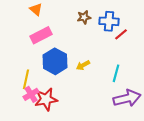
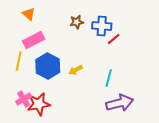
yellow line: (26, 79) -> (19, 61), moved

